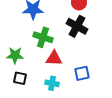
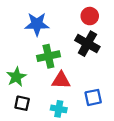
green cross: (43, 37) -> (48, 56), turned -30
green star: (15, 55) -> (16, 77), turned -30

